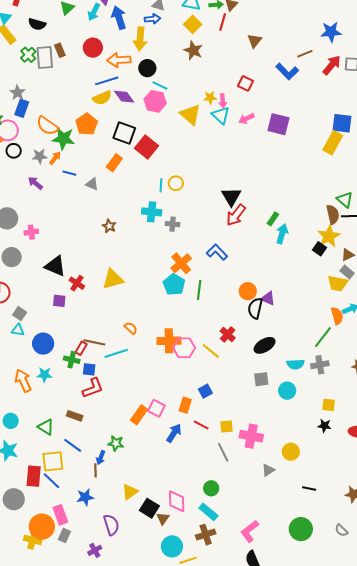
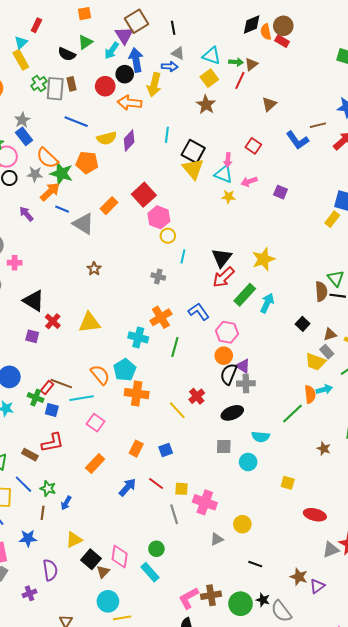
black semicircle: (37, 24) -> (67, 54), moved
black circle: (147, 68) -> (125, 74), moved
blue line: (107, 81) -> (76, 122), moved, turned 30
cyan line: (160, 86) -> (167, 135), turned 63
purple diamond: (124, 97) -> (129, 141), turned 70
yellow star: (210, 98) -> (228, 197), moved
pink hexagon: (155, 101) -> (159, 217), moved
blue rectangle: (22, 108) -> (24, 136), turned -66
cyan triangle: (221, 115) -> (224, 174), turned -30
orange pentagon: (87, 124) -> (87, 163), turned 30
purple square: (279, 124) -> (281, 192), size x0.6
black square: (124, 133) -> (193, 151), moved
yellow rectangle: (333, 143) -> (332, 219), size x0.7
gray star: (40, 156) -> (35, 174), moved
orange arrow: (55, 158) -> (50, 192), size x1.5
gray triangle: (92, 184) -> (83, 224), size x1.6
cyan line: (161, 185) -> (183, 256), moved
cyan cross: (152, 212) -> (138, 337), moved
green rectangle: (273, 219) -> (245, 295), moved, size x1.6
yellow star: (329, 236) -> (263, 259), moved
cyan pentagon: (174, 284) -> (125, 370), moved
orange semicircle: (131, 328) -> (100, 375), size x1.5
pink hexagon: (184, 348) -> (227, 332), moved
gray cross: (320, 365) -> (246, 383), moved
red L-shape: (93, 388) -> (52, 443), moved
orange rectangle: (185, 405) -> (136, 449), moved
pink square: (156, 408) -> (96, 423), moved
black star: (324, 426) -> (263, 600), moved
green star: (116, 443) -> (48, 488), moved
blue arrow: (101, 458) -> (66, 503), moved
gray semicircle: (341, 530) -> (281, 611), size x1.6
brown cross: (206, 535) -> (211, 595), moved

